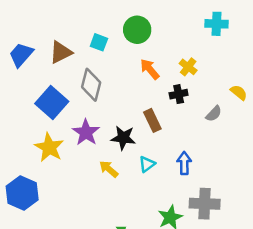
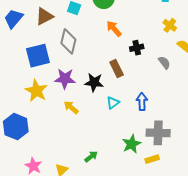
yellow cross: (188, 67) -> (170, 25), moved
blue square: (52, 103) -> (38, 56), turned 35
gray semicircle: (214, 114) -> (164, 63), turned -80
purple star: (86, 132) -> (65, 79), turned -30
yellow arrow: (109, 169) -> (71, 107), moved

